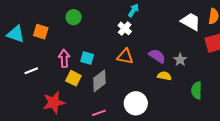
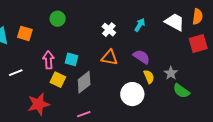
cyan arrow: (133, 10) -> (140, 25), moved
gray star: (180, 60) -> (171, 73), moved
yellow semicircle: (164, 76) -> (149, 77), turned 56
green semicircle: (197, 90) -> (181, 91), turned -54
white circle: (136, 103) -> (132, 94), moved

